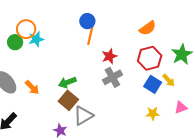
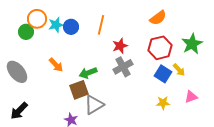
blue circle: (87, 21) -> (71, 27), moved
cyan star: (36, 39) -> (56, 25), moved
green arrow: (67, 82) -> (88, 73), moved
orange arrow: (32, 87) -> (56, 65), moved
brown square: (68, 100) -> (79, 90), turned 30

